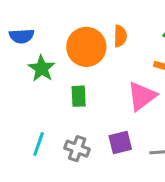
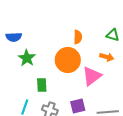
orange circle: (86, 47) -> (68, 60), moved
green rectangle: (79, 96) -> (42, 85), moved

